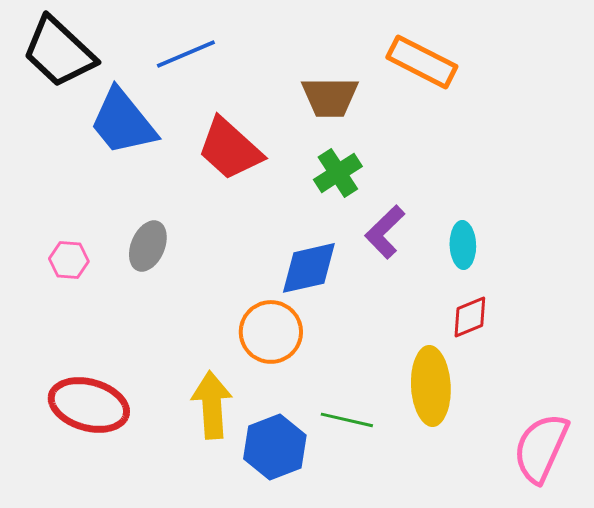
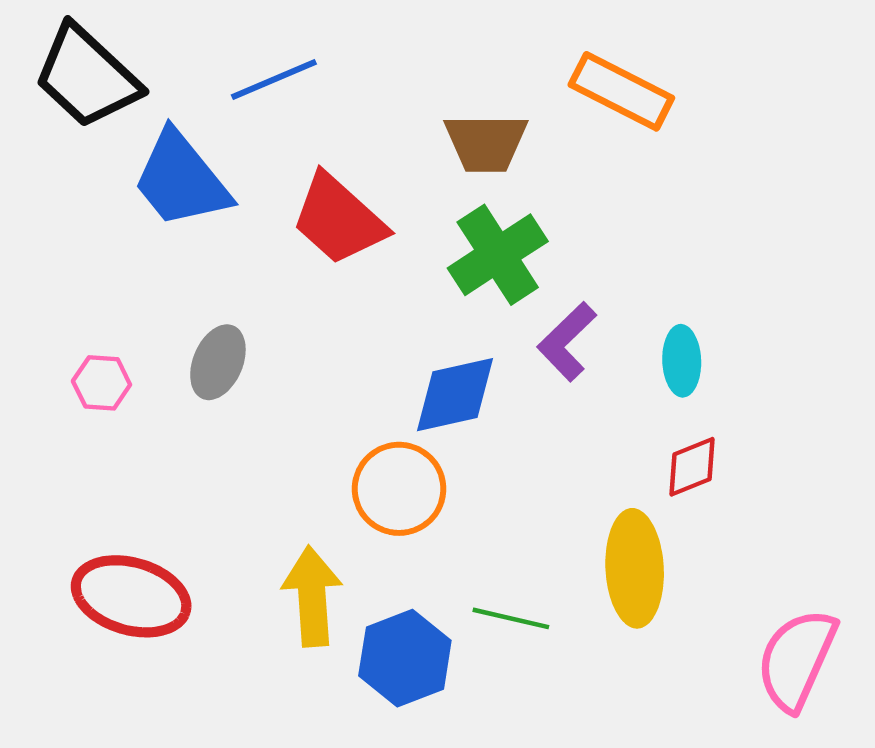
green cross: (338, 173) -> (498, 255), size x1.4

